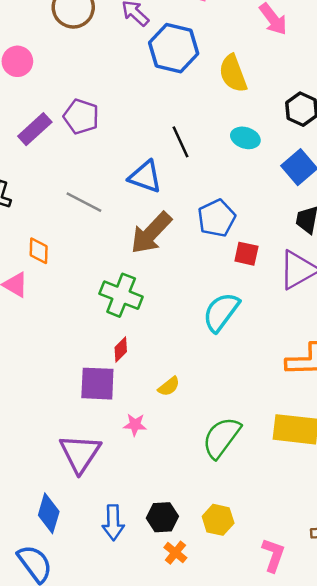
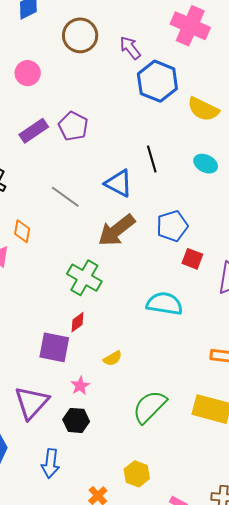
yellow semicircle: (233, 73) -> (203, 109), turned -52
cyan semicircle: (221, 312) -> (164, 304), turned 54
pink star: (135, 425) -> (80, 386), turned 30
black hexagon: (162, 517) -> (76, 420), moved

